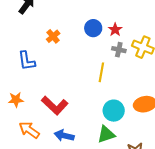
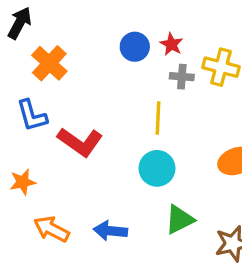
orange cross: (53, 36) -> (49, 63), moved, size x1.5
red L-shape: (55, 105) -> (80, 142), moved
cyan circle: (114, 111) -> (157, 168), moved

